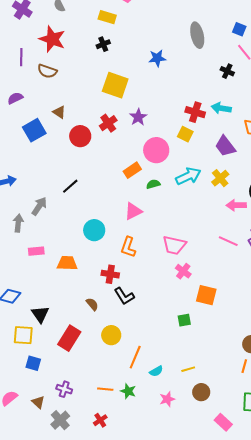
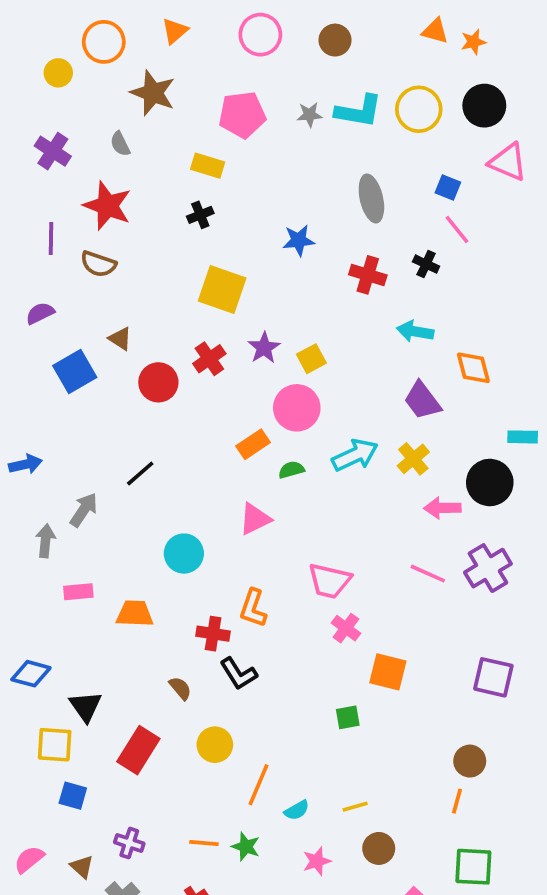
red cross: (195, 112) -> (368, 275), moved
yellow square: (185, 134) -> (311, 359), moved, turned 35
orange L-shape: (128, 247) -> (253, 608), moved

